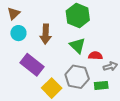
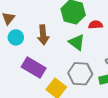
red semicircle: (95, 56) -> (96, 25), moved

